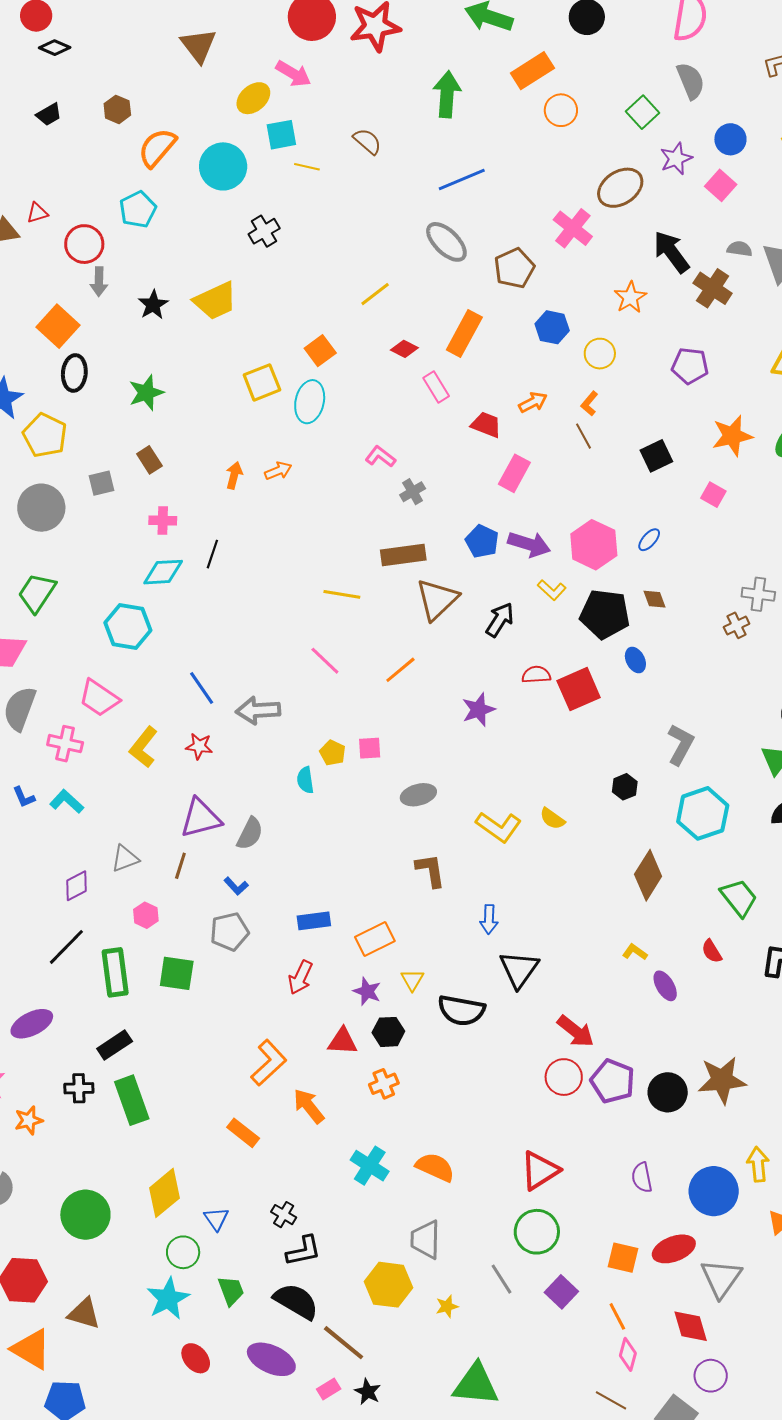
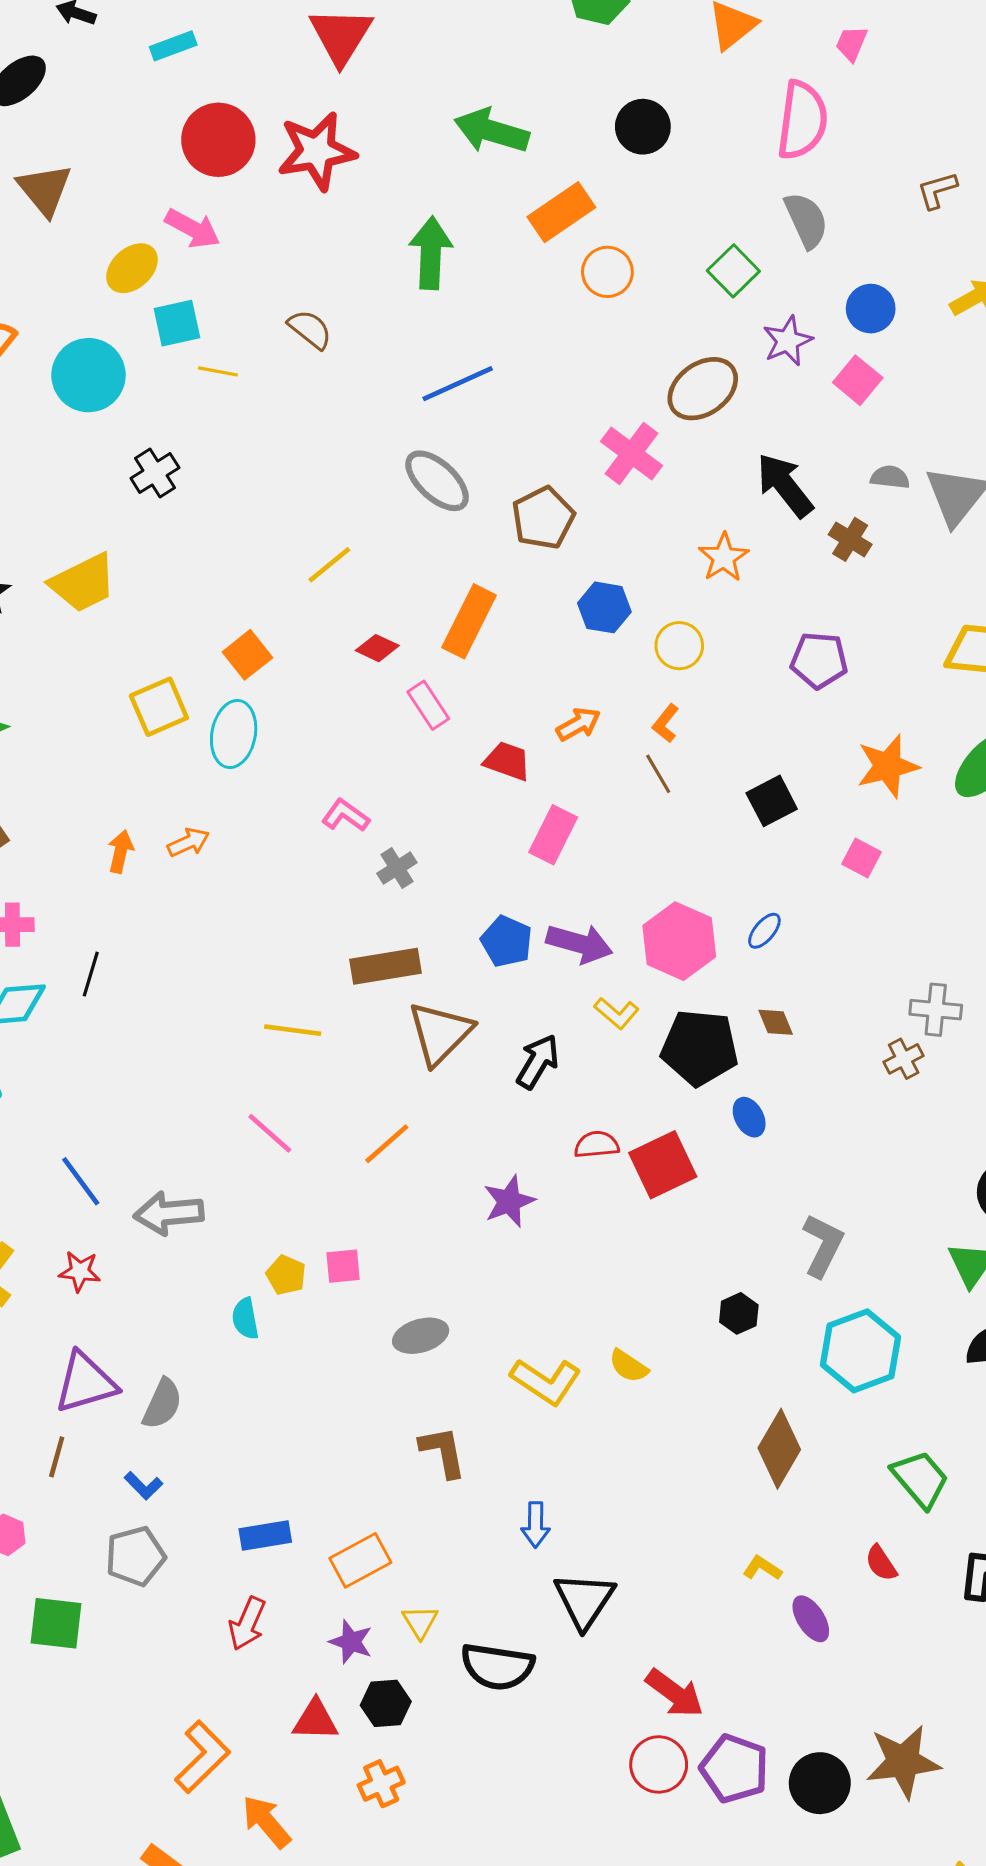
brown cross: (713, 288) -> (850, 539), size x0.7

